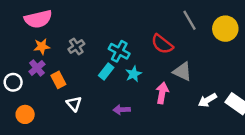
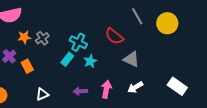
orange star: (42, 46) -> (24, 37), moved
pink arrow: (162, 93) -> (106, 89), moved
white arrow: (207, 100) -> (135, 87), moved
white triangle: (74, 104) -> (42, 94), moved, turned 48

